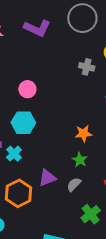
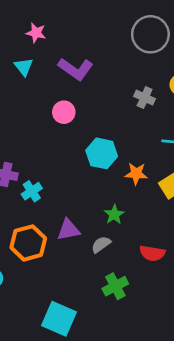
purple L-shape: (37, 28) -> (76, 69), moved
cyan hexagon: (23, 123) -> (102, 153), moved
orange star: (84, 133) -> (136, 174), moved

